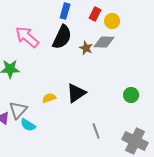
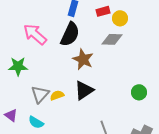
red rectangle: (95, 14) -> (103, 11), turned 48
brown star: (86, 48) -> (83, 59), moved, size x1.5
gray triangle: (18, 110) -> (40, 94), moved

